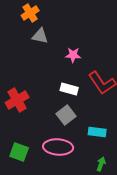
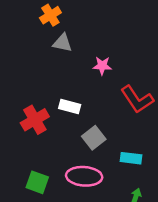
white rectangle: (69, 89) -> (70, 107), moved

